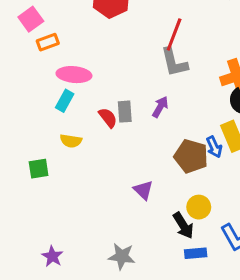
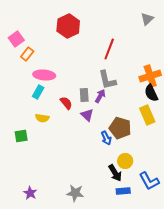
orange rectangle: (48, 42) -> (27, 54), turned -32
gray L-shape: (174, 62) -> (107, 80), moved
gray rectangle: (125, 112) -> (84, 95), moved
blue arrow: (214, 147) -> (106, 138), moved
purple triangle: (143, 190) -> (87, 115), moved

